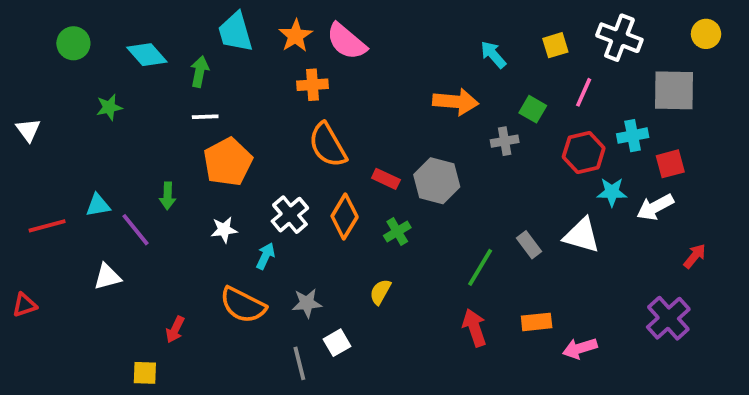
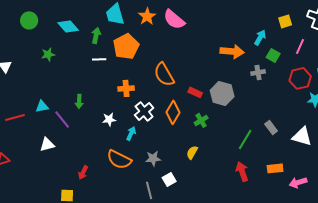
cyan arrow: (493, 55) -> (260, 37), moved, turned 70
orange cross: (313, 85) -> (126, 88), moved
orange pentagon: (228, 162) -> (126, 46), moved
white triangle: (582, 235) -> (302, 136), moved

